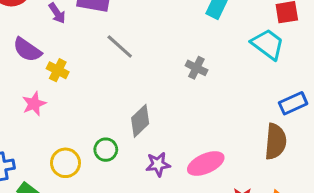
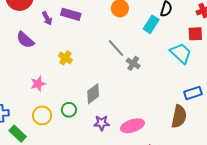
gray line: (120, 47) -> (116, 48), moved
yellow cross: (58, 70) -> (65, 58), moved
pink star: (34, 104) -> (38, 84), moved

